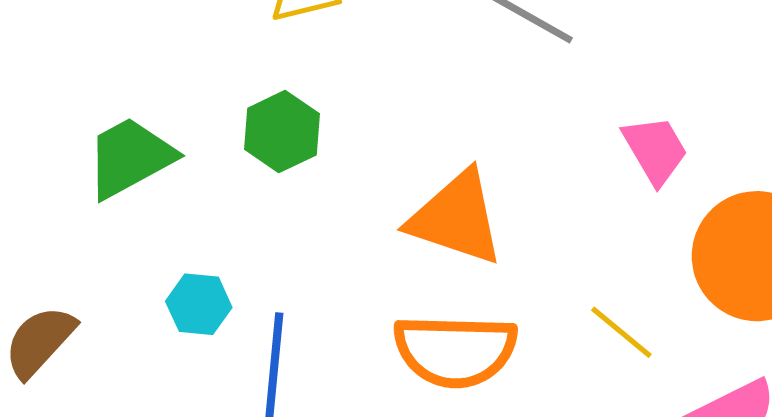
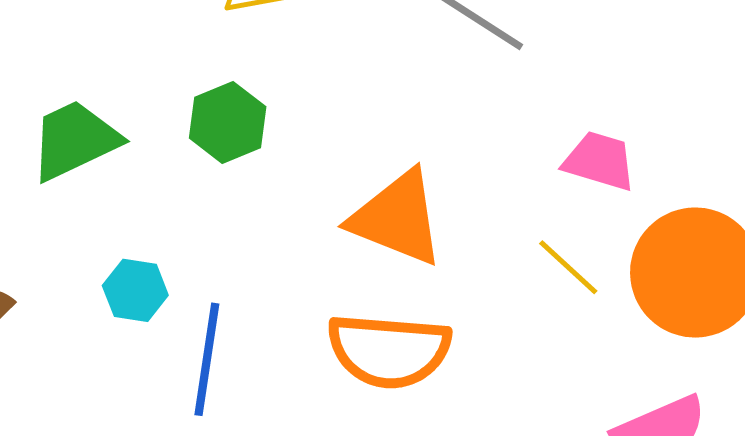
pink trapezoid: (655, 150) -> (599, 161), turned -46
yellow line: (621, 332) -> (568, 267), moved

